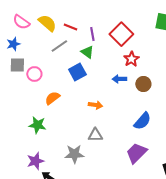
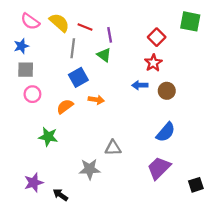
red square: (121, 34) -> (157, 37), moved, size x0.7
gray line: (59, 46) -> (73, 48), turned -48
blue square: (77, 72) -> (78, 77), moved
pink circle: (34, 74) -> (32, 94), moved
orange arrow: (95, 105) -> (96, 100), moved
purple star: (35, 161) -> (34, 183), moved

